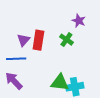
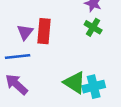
green cross: (66, 40) -> (93, 27), moved
green triangle: (60, 82) -> (74, 83), turned 30

